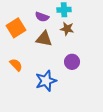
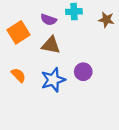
brown star: (67, 29) -> (106, 20), moved
blue star: (46, 81) -> (53, 80), moved

